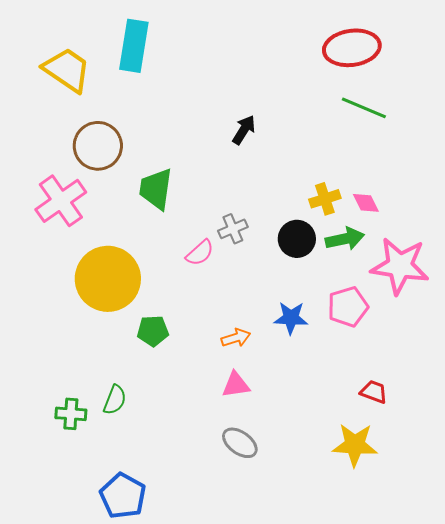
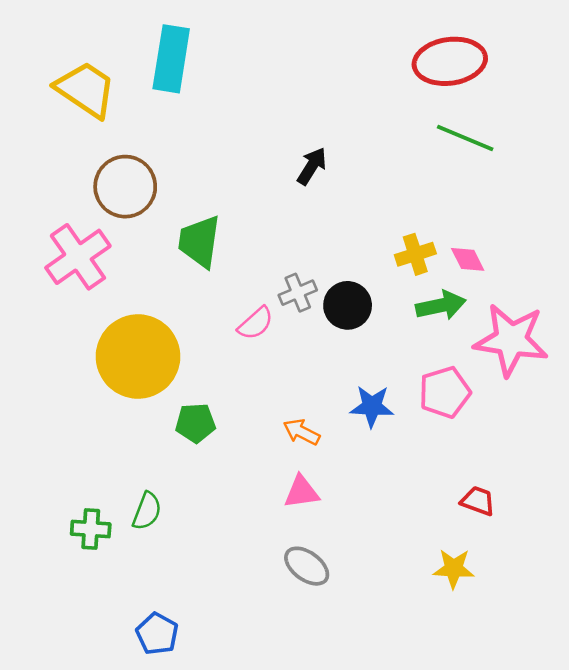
black circle: (297, 239) -> (348, 305), moved
orange arrow: (236, 338) -> (302, 432), turned -136
yellow star: (355, 445) -> (454, 569), size x0.7
blue pentagon: (123, 496) -> (157, 634), size x0.7

